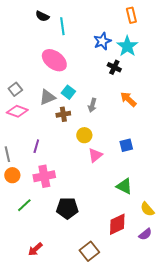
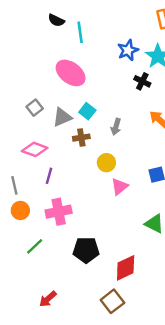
gray square: (15, 89) -> (35, 108), moved
pink diamond: (17, 111) -> (35, 149), moved
red diamond: (117, 224) -> (126, 268), moved

